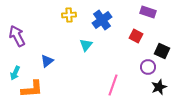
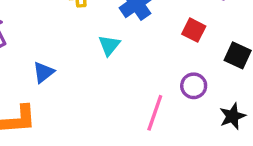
purple circle: (148, 67) -> (194, 86), moved

